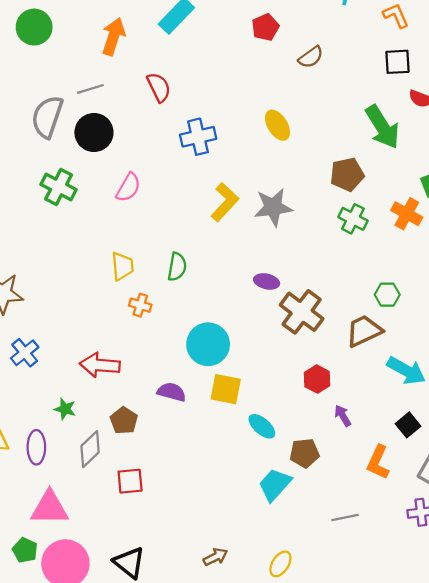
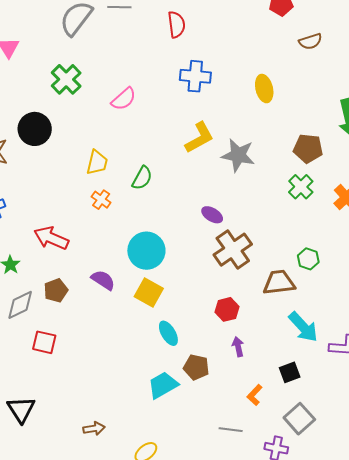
black circle: (94, 132) -> (35, 129), moved
orange L-shape: (378, 462) -> (255, 395), size x0.7
gray line: (345, 518) -> (231, 430), moved

